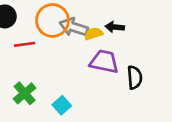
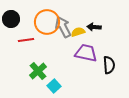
gray arrow: (74, 27) -> (63, 27), turned 45
green cross: (25, 93) -> (38, 71), moved

